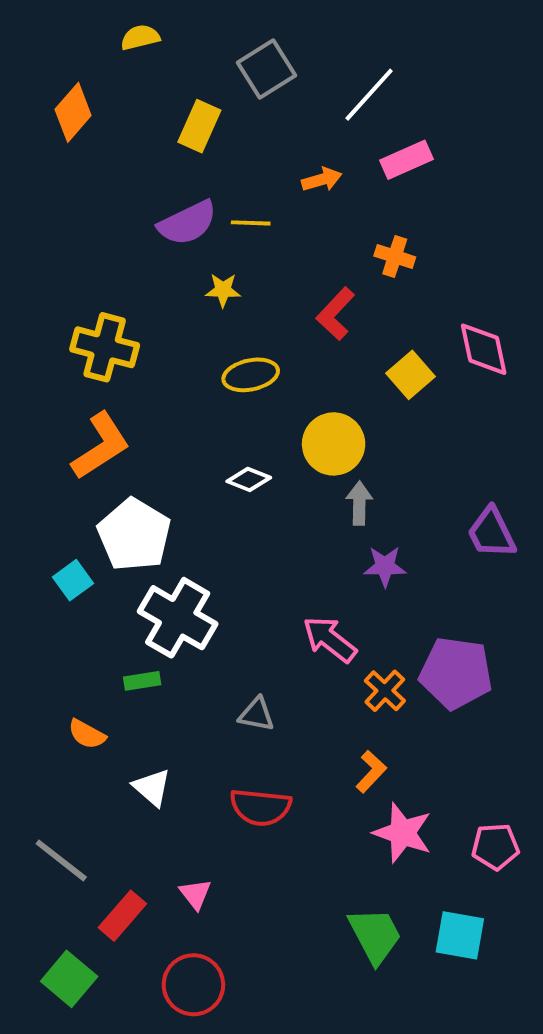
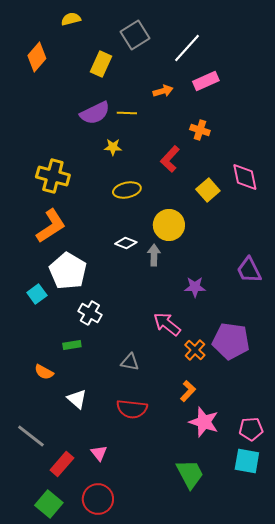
gray arrow: (359, 503) -> (154, 255), moved
white cross: (178, 618) -> (90, 313), size x0.6
cyan square: (460, 935) -> (247, 461), moved
green square: (69, 979) -> (49, 504), moved

